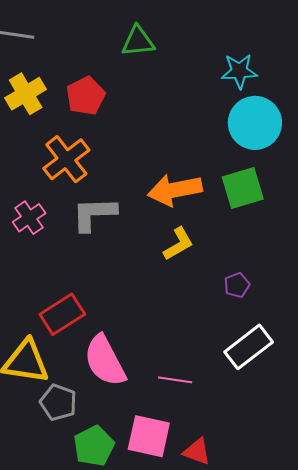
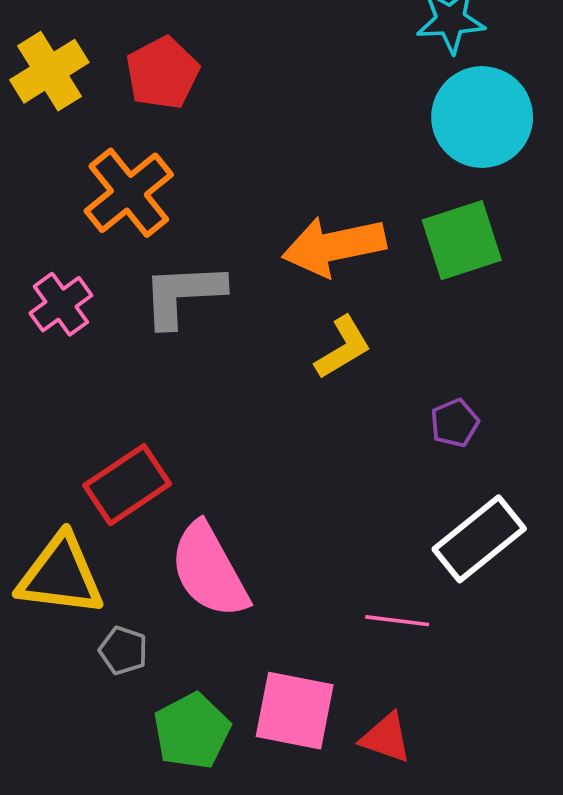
pink line: (175, 380) -> (397, 621), moved
gray pentagon: (58, 402) -> (123, 650), size x0.7

